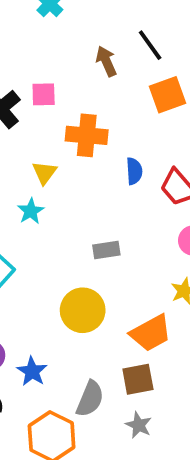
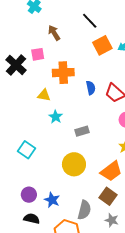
brown arrow: (106, 61) -> (54, 33), moved
yellow triangle: (44, 173) -> (44, 95), turned -48
cyan star: (31, 211) -> (56, 117), moved
brown square: (138, 379) -> (108, 196), turned -36

